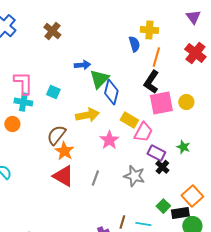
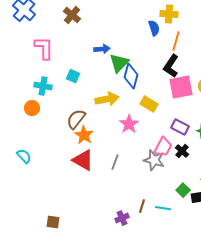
pink L-shape: (23, 83) -> (44, 48), moved
pink trapezoid: (143, 132) -> (163, 147), moved
purple rectangle: (156, 153) -> (180, 127), moved

